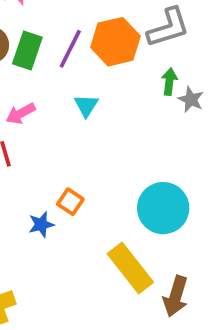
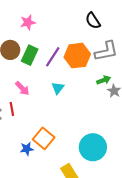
green arrow: (169, 82) -> (104, 80), turned 56
pink arrow: (21, 114) -> (22, 88), turned -112
orange square: (70, 202) -> (44, 138), size x1.5

